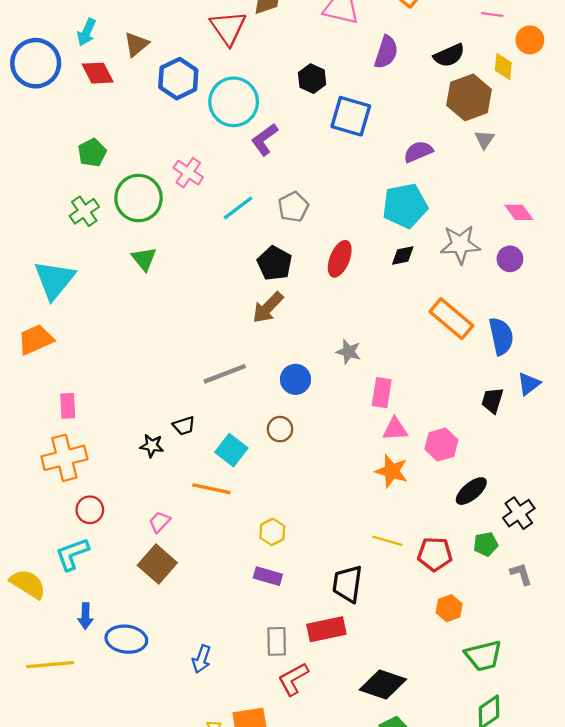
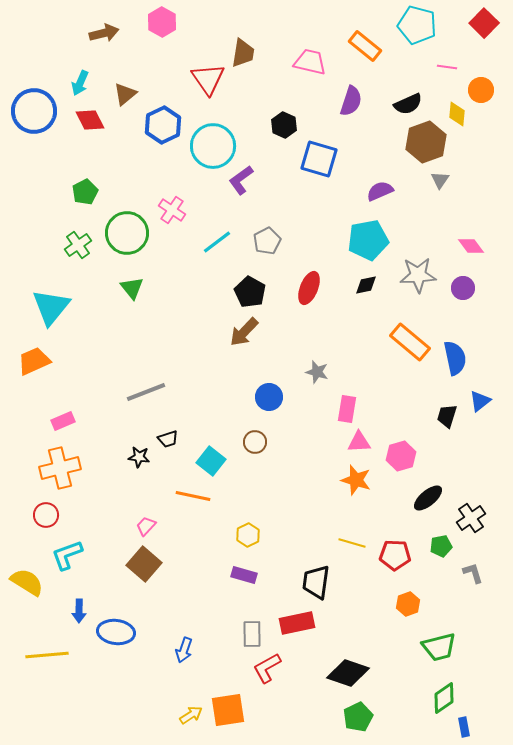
gray line: (225, 374) -> (146, 392), moved
pink rectangle: (68, 406) -> (63, 421), turned 70
red circle: (90, 510) -> (46, 515), moved

